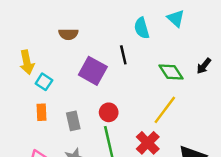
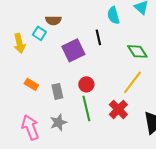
purple square: (93, 71) -> (73, 50), turned 35
cyan square: (44, 82) -> (39, 33), moved
orange rectangle: (42, 112) -> (31, 84), turned -56

